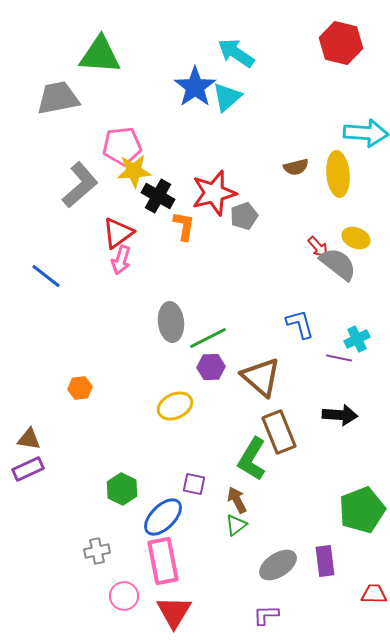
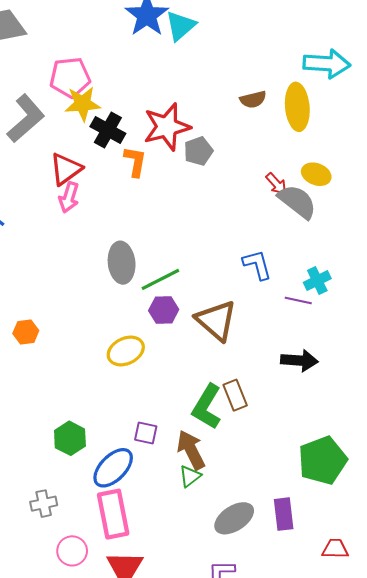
brown rectangle: (279, 432) -> (235, 395), moved, size x0.7
brown arrow: (237, 500) -> (191, 450), size x1.4

